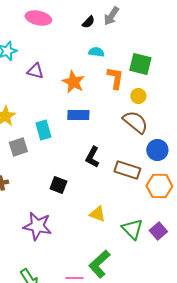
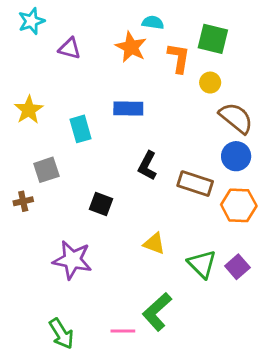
orange star: (73, 82) -> (131, 47), moved
brown semicircle: (135, 122) -> (236, 118), moved
gray square: (18, 147) -> (46, 170), moved

